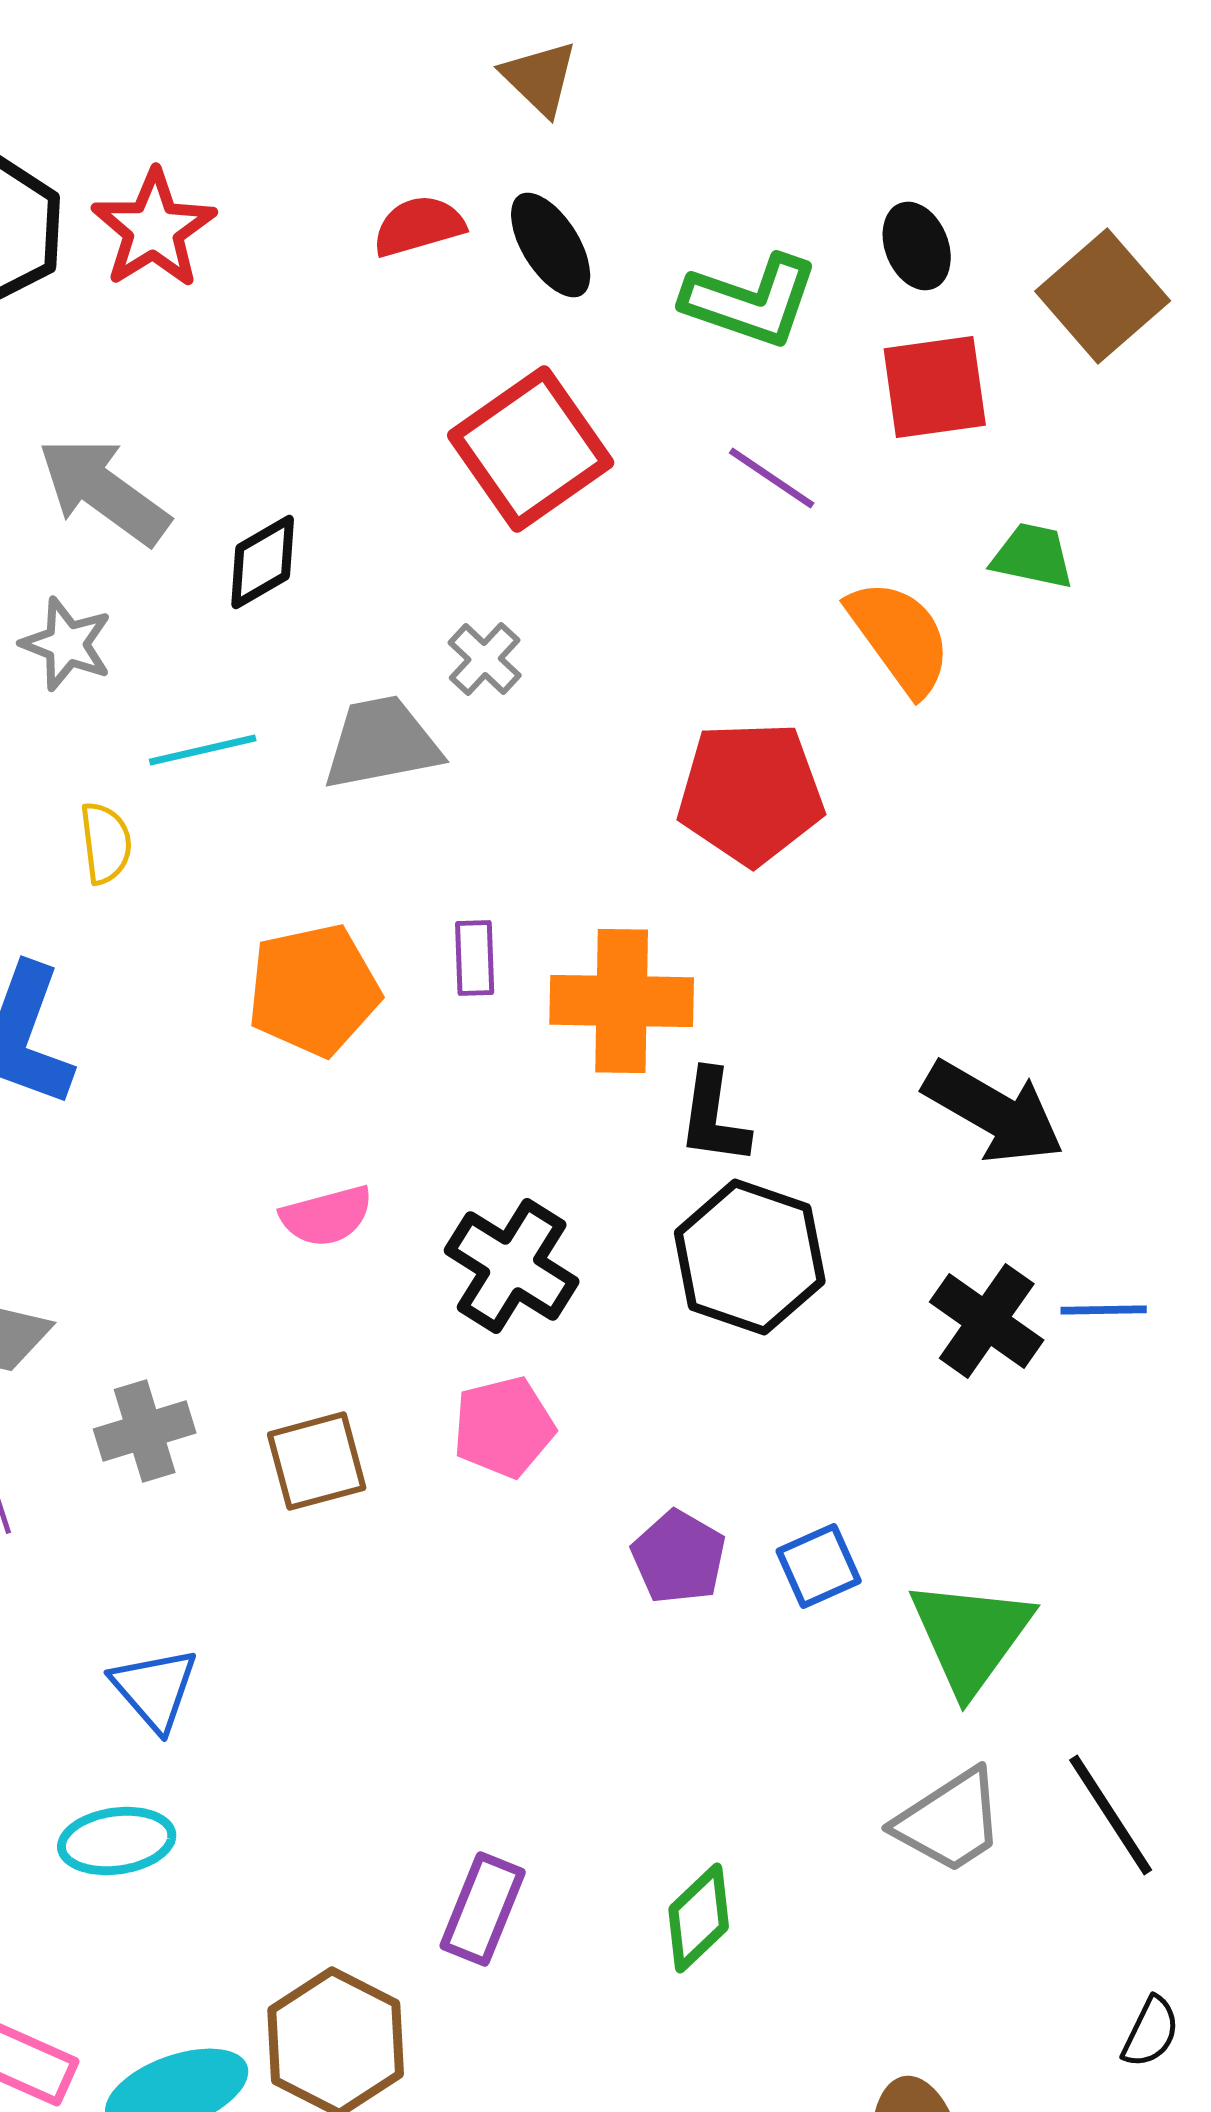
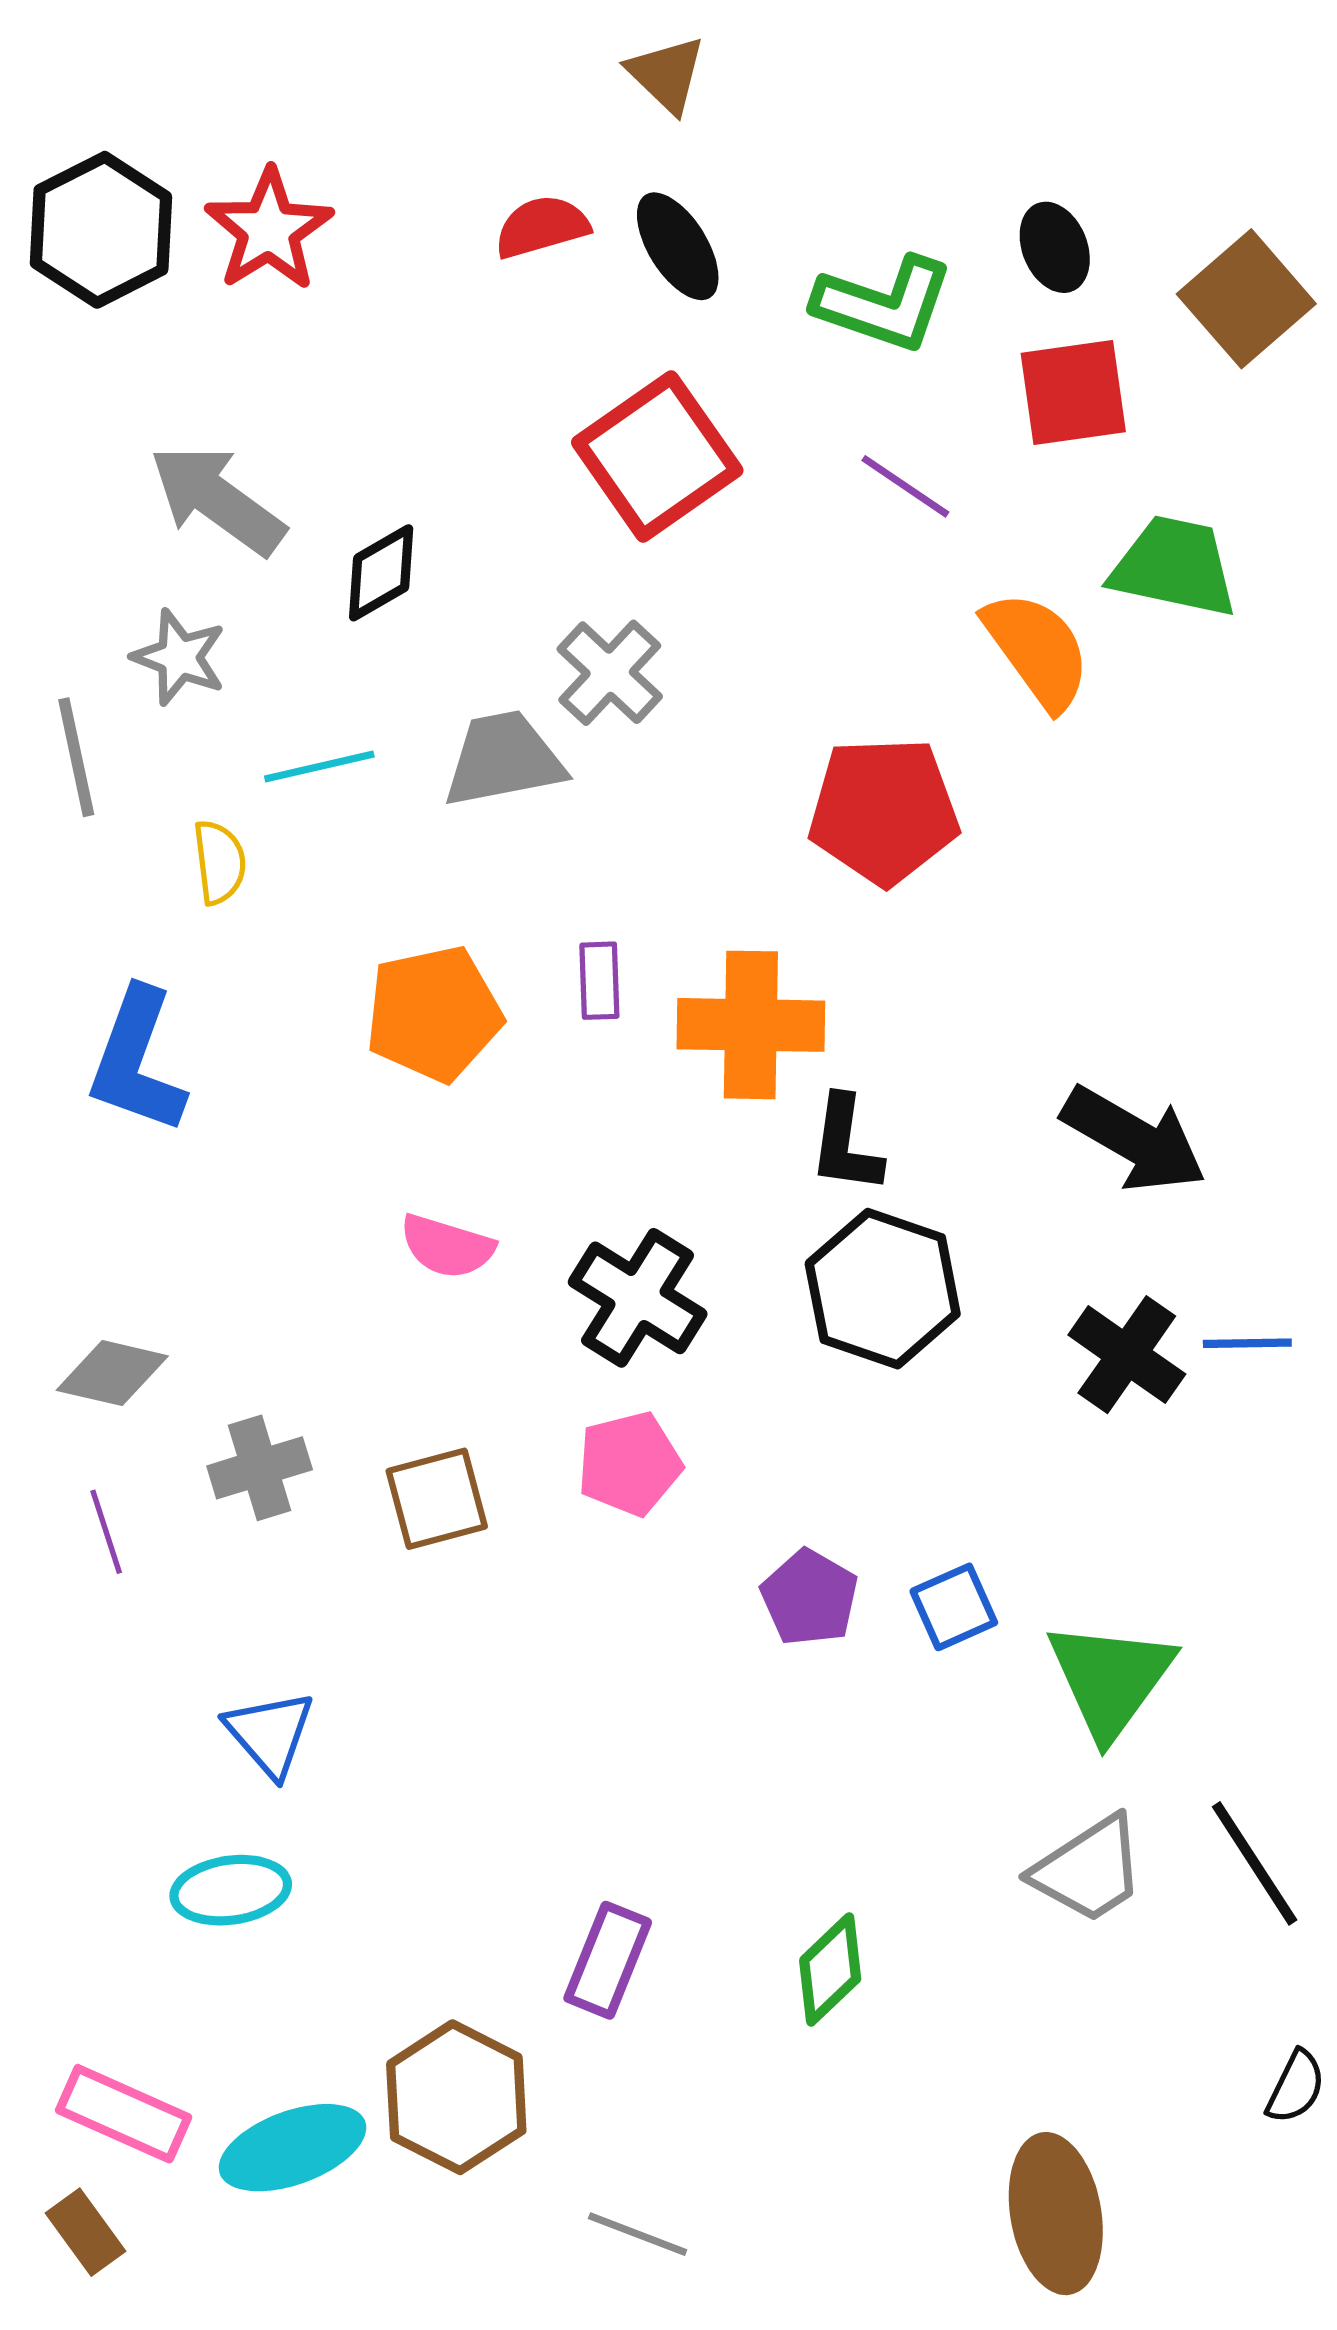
green trapezoid: (1033, 556) -> (1174, 567), size x1.5
gray cross: (485, 659) -> (610, 673), size x1.4
pink semicircle: (327, 1216) -> (447, 1246), turned 32

